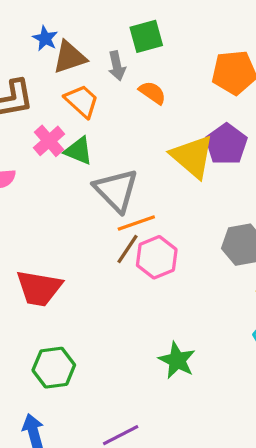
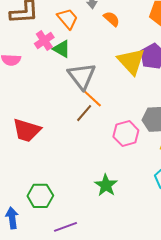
orange line: (136, 223) -> (92, 98), turned 55
pink hexagon: (157, 257) -> (126, 133), moved
green hexagon: (54, 368) -> (40, 196), moved

